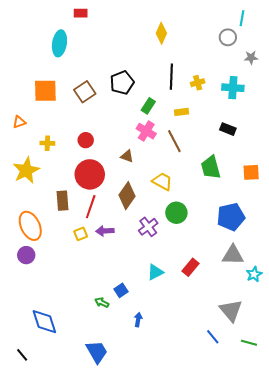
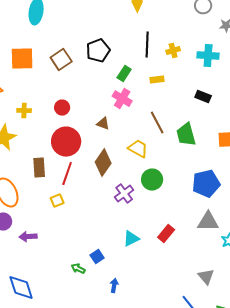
brown line: (174, 141) -> (157, 123), moved
purple arrow: (105, 231) -> (28, 237), moved
gray triangle: (231, 311) -> (206, 277), size x0.7

